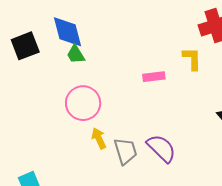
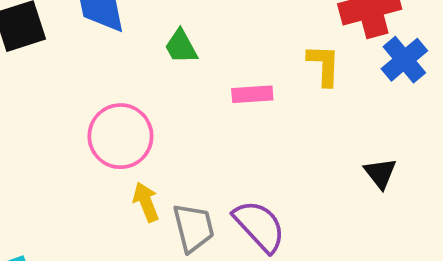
green trapezoid: (76, 54) -> (181, 47), moved

